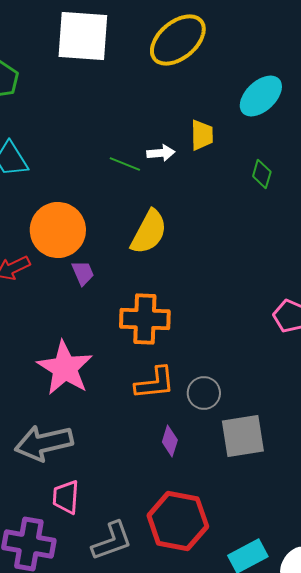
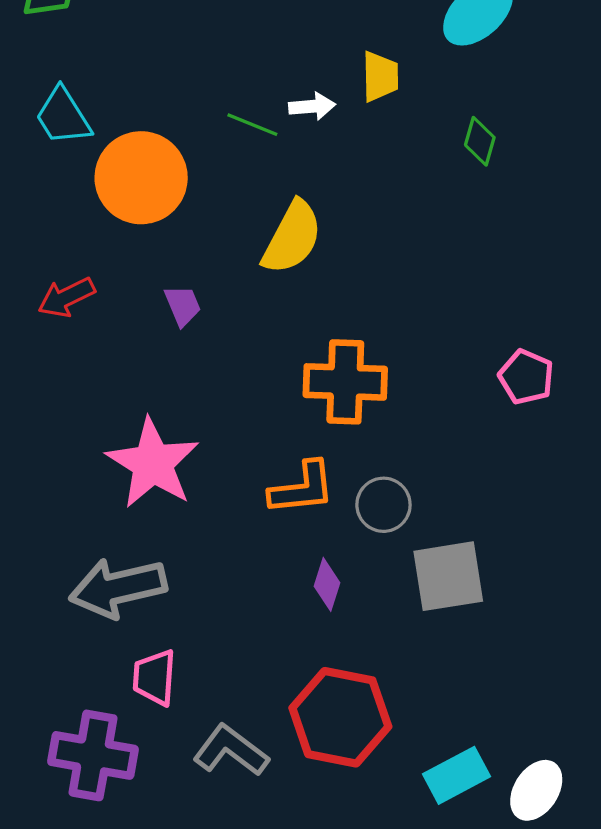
orange circle: (58, 230) -> (141, 178), moved
orange cross: (145, 319) -> (345, 382), moved
gray L-shape: (112, 541) -> (231, 750), turned -123

